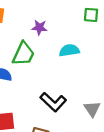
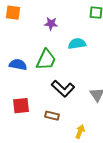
green trapezoid: (23, 54) -> (46, 60), moved

